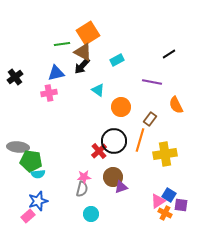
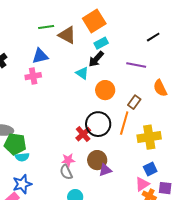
orange square: (88, 33) -> (94, 21), moved
black arrow: (82, 66) -> (96, 59), moved
gray semicircle: (82, 189) -> (66, 172), turned 140
blue square: (169, 195) -> (150, 169), moved, turned 32

